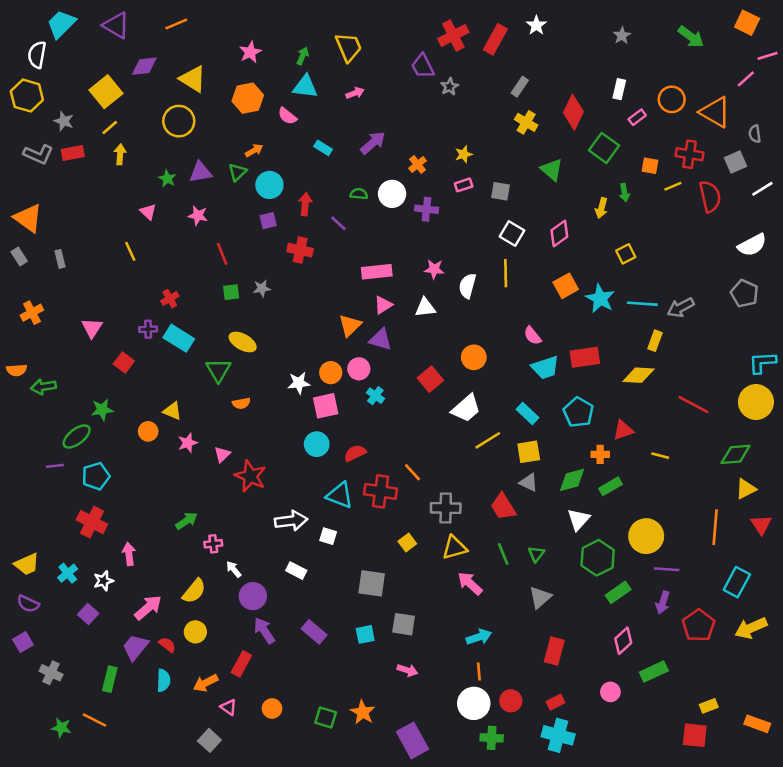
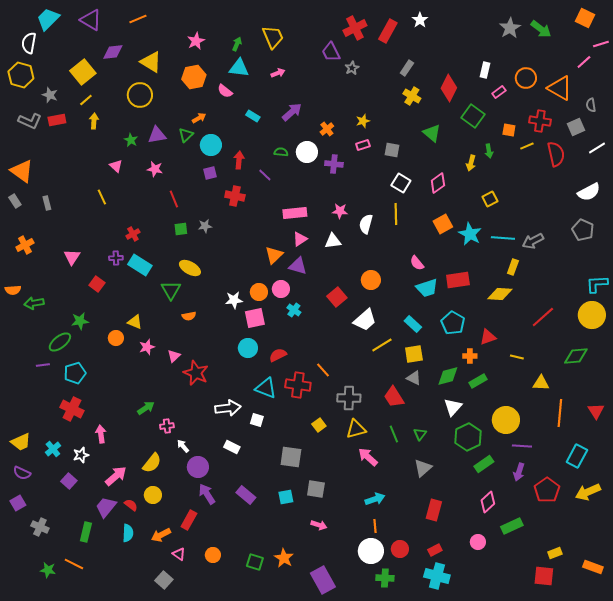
gray star: (622, 36) -> (510, 28), moved, size x1.5
red line: (693, 405) -> (543, 317), turned -70
yellow triangle: (746, 489) -> (541, 383), moved, turned 30

